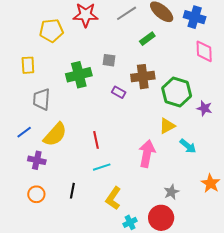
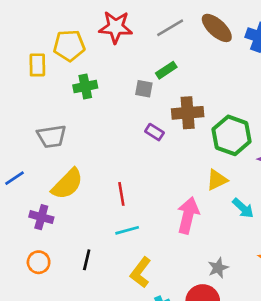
green rectangle: (147, 39) -> (166, 70), moved
yellow rectangle: (28, 65) -> (37, 65), moved
green cross: (79, 75) -> (85, 87), moved, size x0.7
gray trapezoid: (42, 99) -> (52, 136), turned -105
blue line: (24, 132) -> (14, 178), moved

